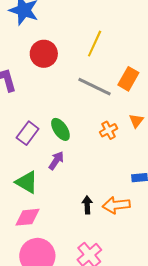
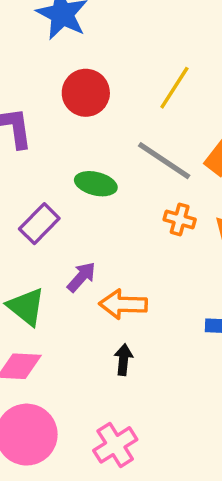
green ellipse: (60, 129) -> (96, 184), moved, turned -50
orange cross: (109, 130) -> (180, 219), moved, turned 36
orange arrow: (116, 205) -> (123, 304), moved

